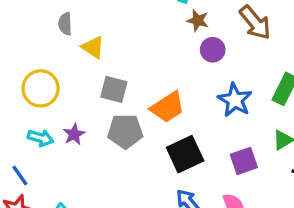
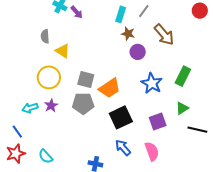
yellow circle: (41, 88) -> (49, 77), moved
gray square: (114, 89) -> (86, 79), moved
cyan arrow: (40, 138) -> (30, 108), turned 147

